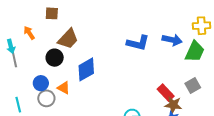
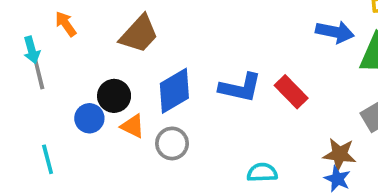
blue L-shape: (138, 43) -> (240, 88), moved
black circle: (55, 58) -> (114, 96), moved
red rectangle: (166, 93) -> (291, 92), moved
gray circle: (46, 98) -> (172, 143), moved

